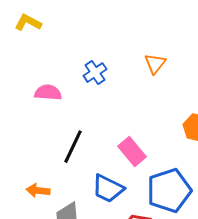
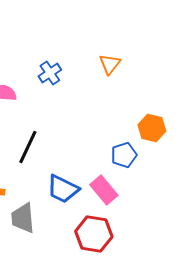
pink rectangle: (132, 152) -> (104, 190), moved
blue pentagon: (169, 191) -> (124, 155), moved, size x0.6

